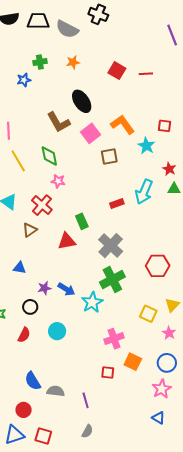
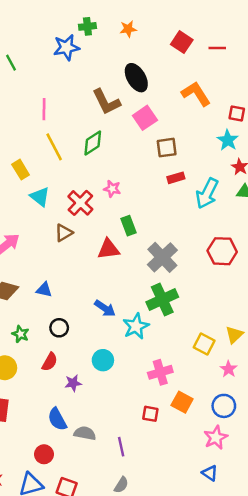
blue star: (24, 80) -> (66, 47), size x1.5
orange L-shape: (122, 125) -> (196, 94), moved
cyan star: (146, 146) -> (228, 140), moved
green diamond: (49, 156) -> (93, 143), turned 65
pink star: (58, 181) -> (112, 189), moved
red rectangle: (117, 204) -> (176, 178), moved
red hexagon: (158, 266) -> (222, 251), moved
blue triangle: (19, 268) -> (44, 290), moved
purple star: (44, 288) -> (73, 383), moved
cyan circle: (57, 331) -> (103, 360), moved

